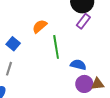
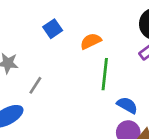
blue square: (13, 44) -> (53, 29), moved

